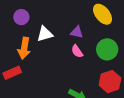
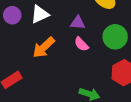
white triangle: (45, 34) -> (40, 14), moved
orange arrow: (24, 48) -> (44, 47), moved, turned 45

